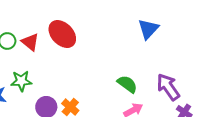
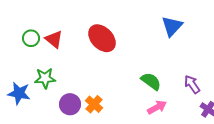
red ellipse: (62, 34) -> (102, 38), moved
purple arrow: (168, 87) -> (192, 84), size x0.7

